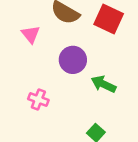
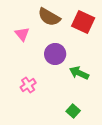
pink cross: (38, 99) -> (28, 85), turned 35

